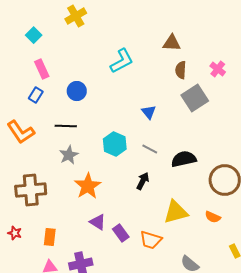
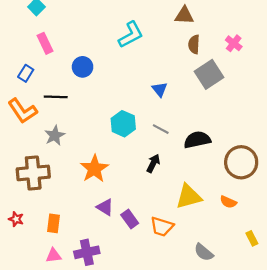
blue rectangle: (36, 95) -> (26, 73), moved
black line: (66, 126) -> (56, 97), moved
gray star: (69, 155) -> (55, 135), moved

